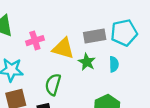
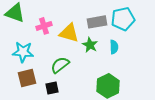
green semicircle: (53, 85) -> (60, 65), turned 36

